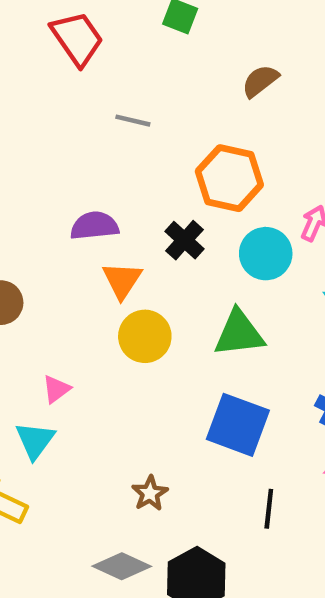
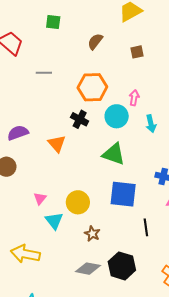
purple semicircle: (94, 226) -> (18, 133), moved
green triangle: (239, 333) -> (114, 154), turned 40
yellow circle: (145, 336) -> (78, 202), moved
cyan triangle: (35, 440) -> (54, 221), moved

